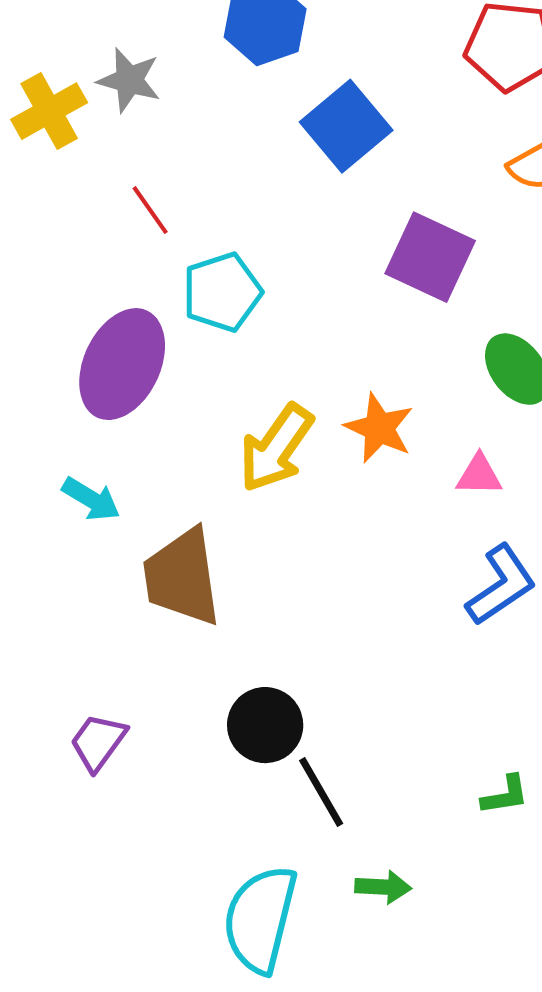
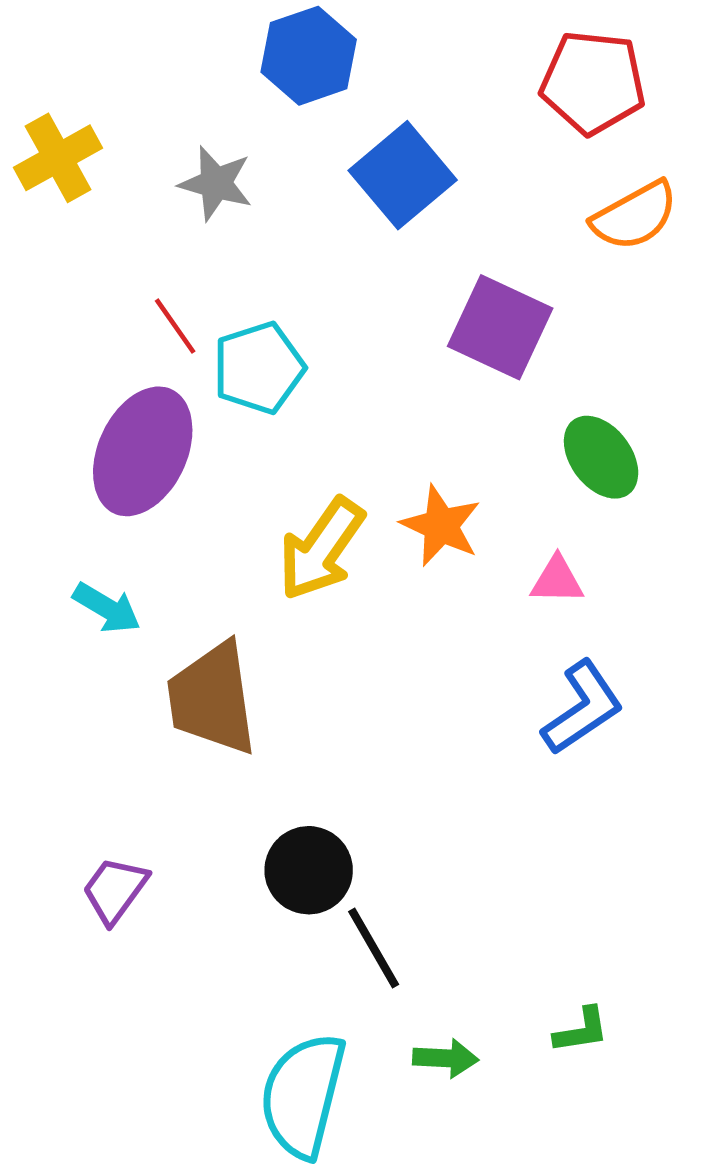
gray star: (129, 80) -> (216, 183), moved
red line: (150, 210) -> (175, 326), moved
green L-shape: (505, 795) -> (581, 1030), moved

